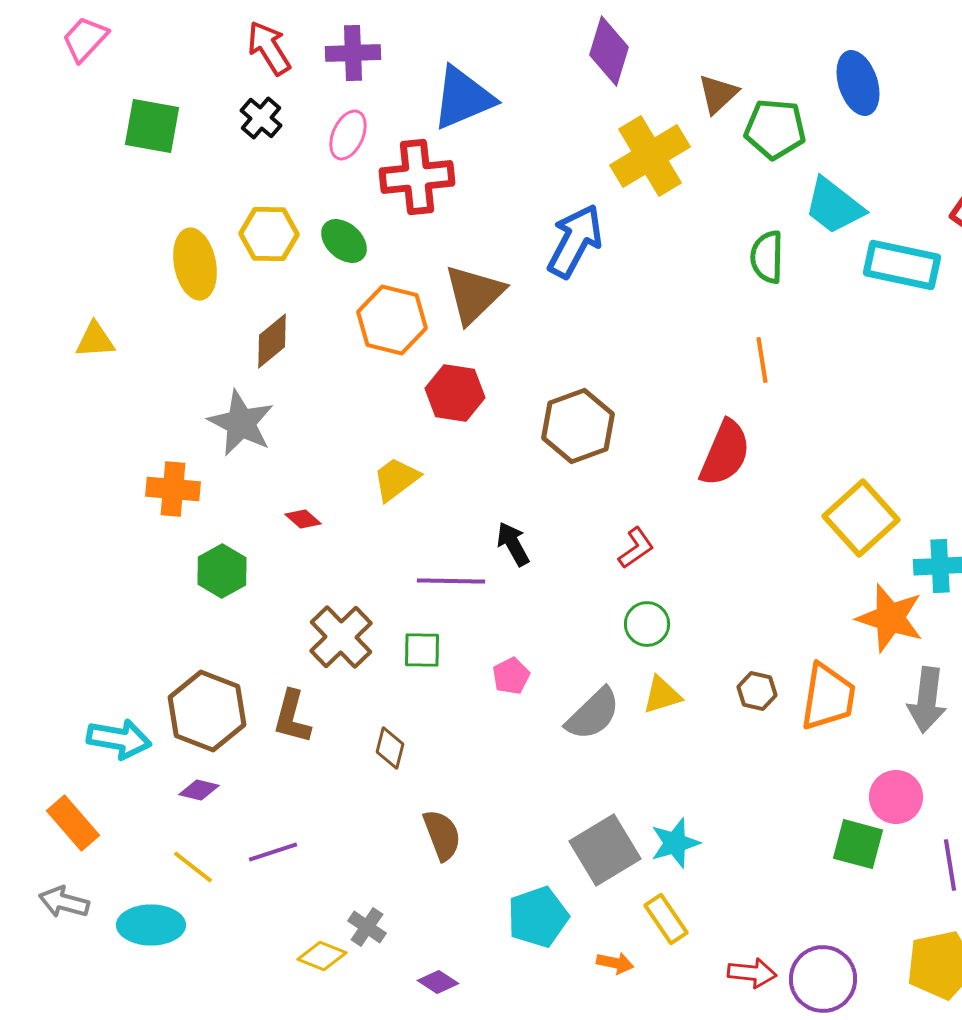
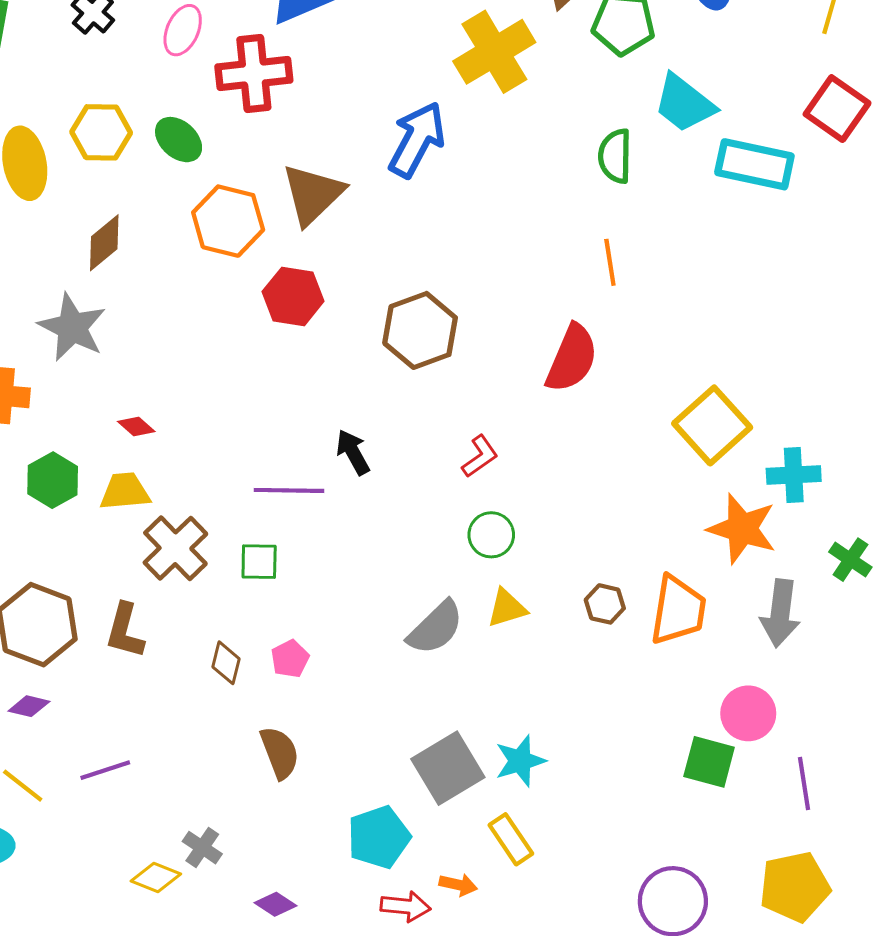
yellow trapezoid: (396, 479) -> (125, 491), moved, turned 32
pink pentagon: (511, 676) -> (290, 659), moved
red arrow: (752, 973) -> (406, 906), moved

